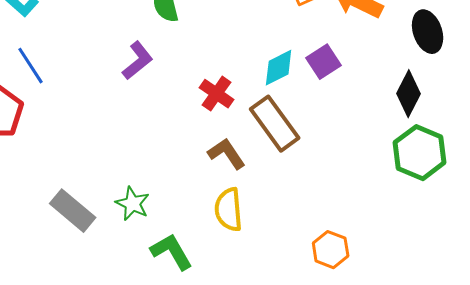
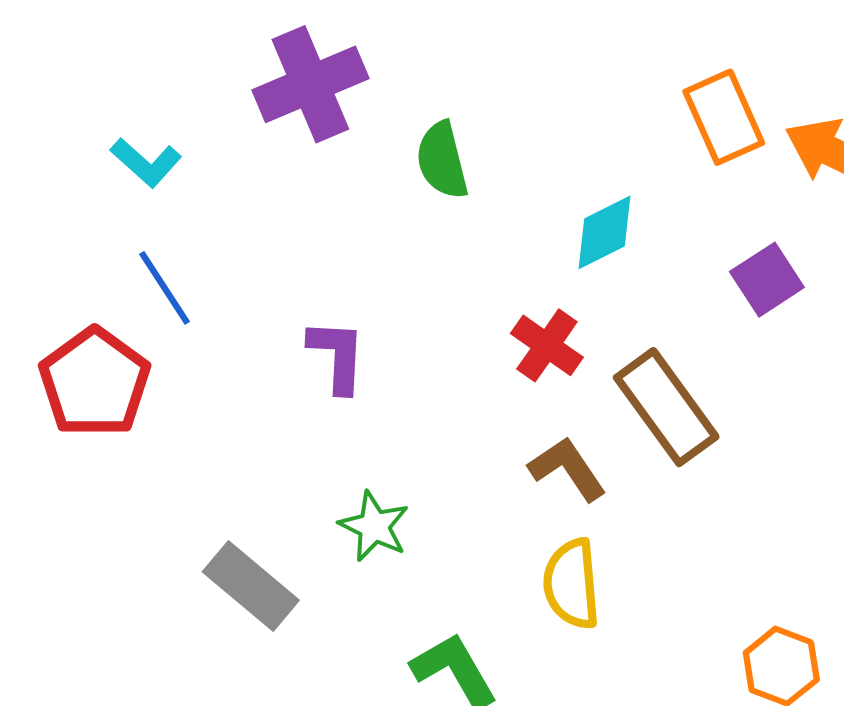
purple L-shape: (138, 61) -> (337, 356), moved, turned -48
cyan diamond: (279, 68) -> (604, 232), moved
green star: (133, 204) -> (374, 526), moved

